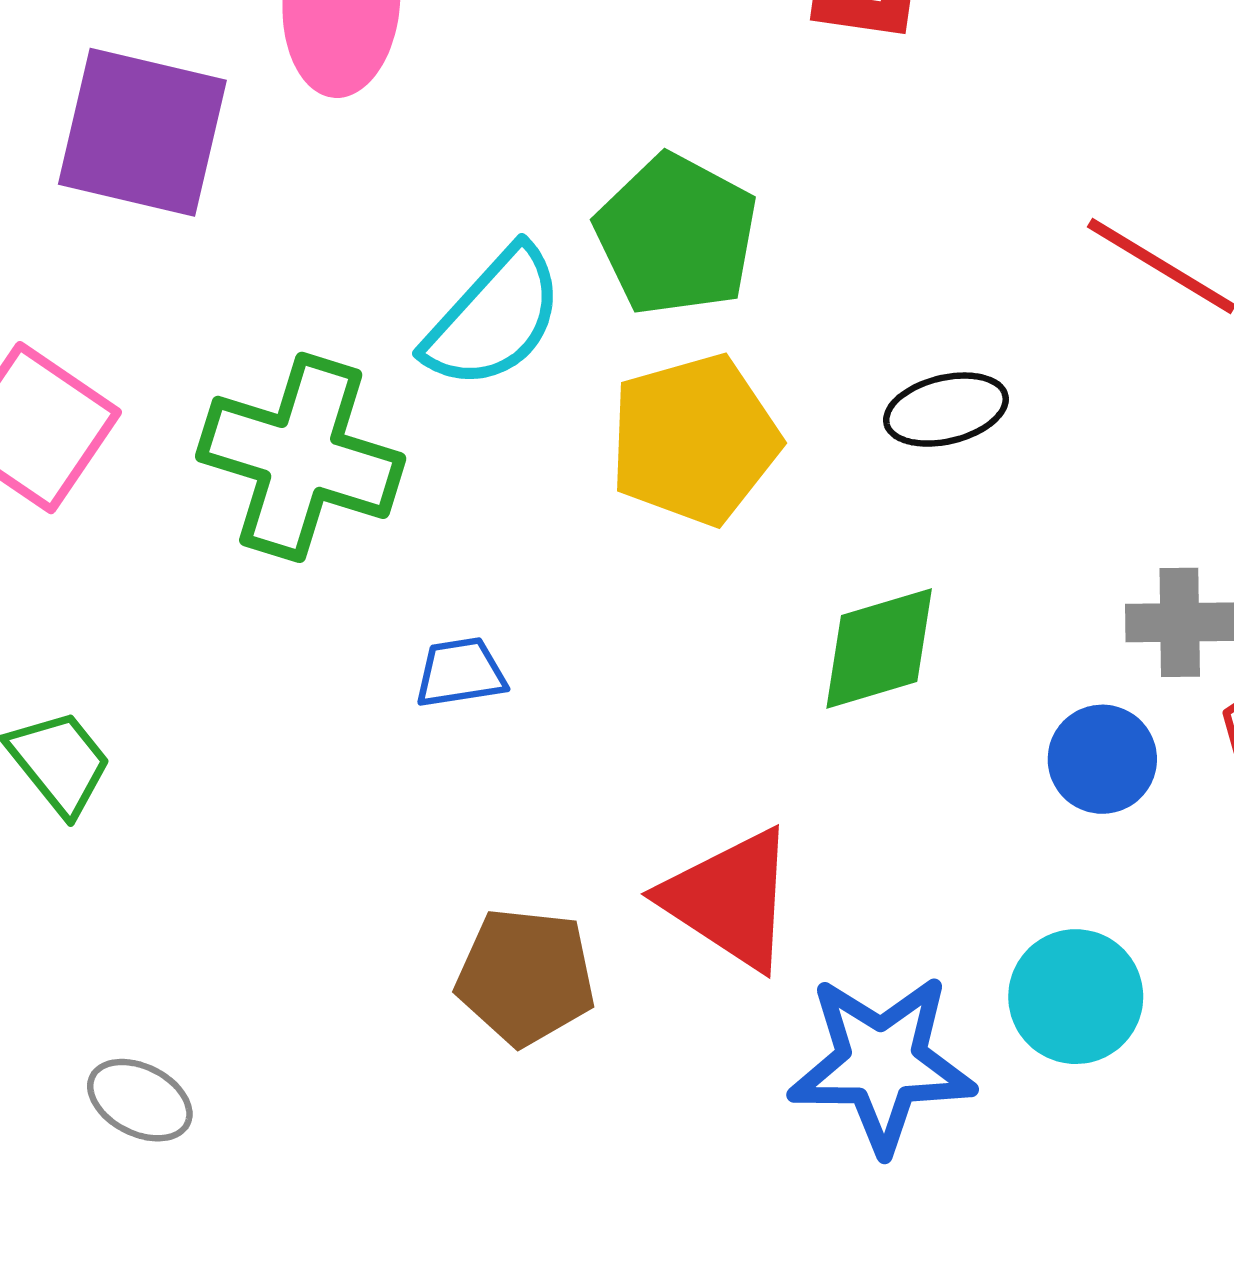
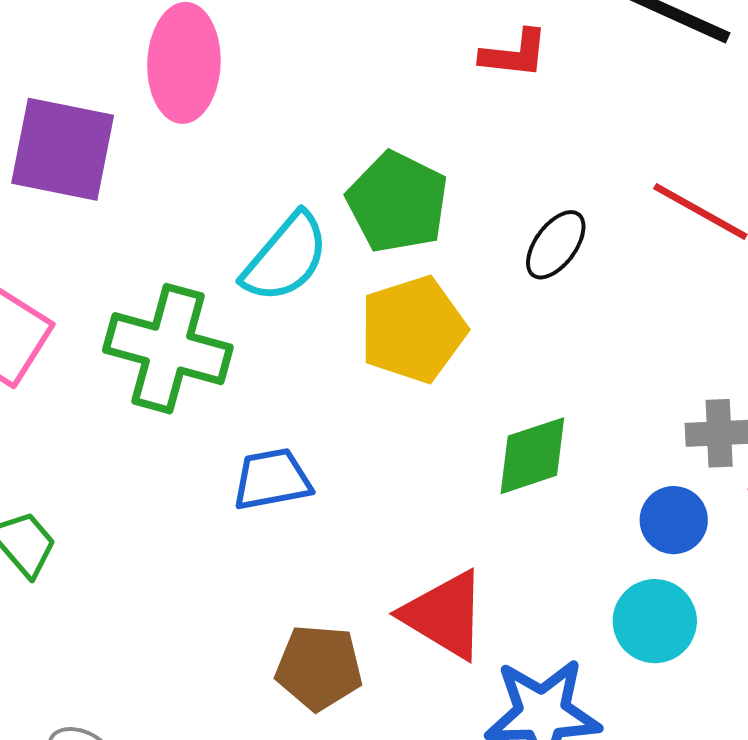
black ellipse: (946, 410) -> (556, 245), moved, turned -38
blue trapezoid: (460, 673) -> (272, 479), size x1.4
cyan circle: (1076, 997) -> (655, 621), moved

